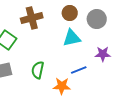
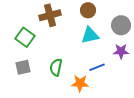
gray circle: (97, 19) -> (121, 25), moved

